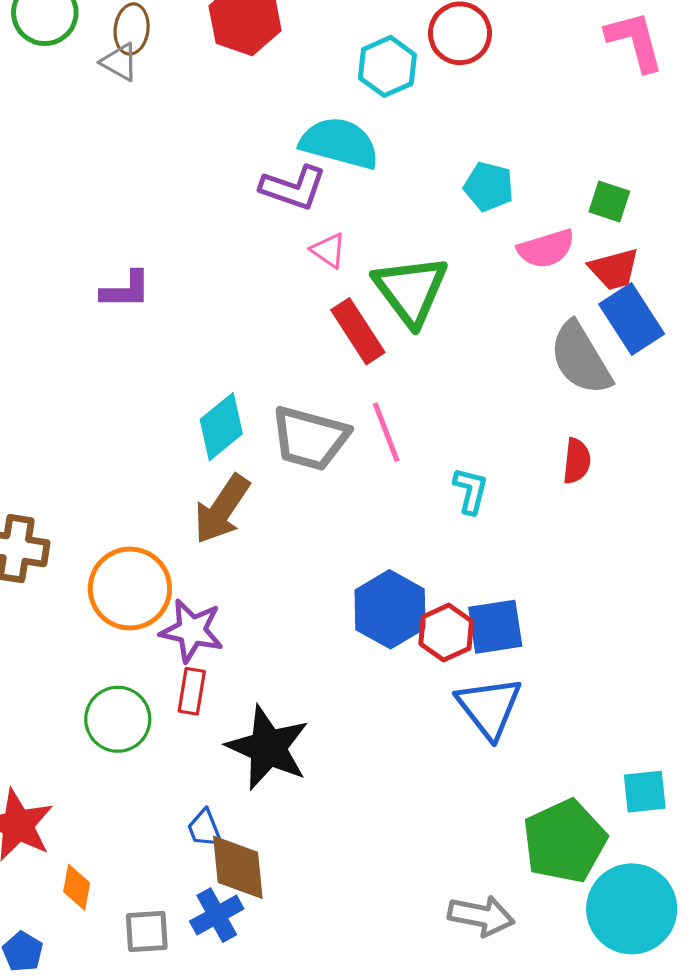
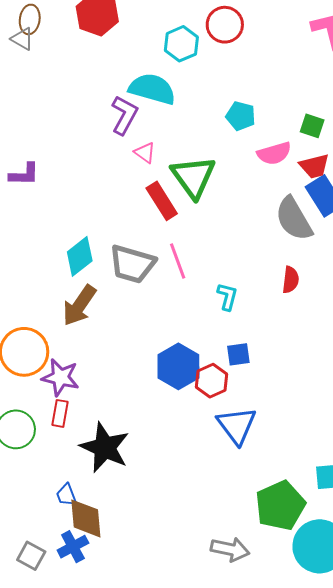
purple L-shape: (293, 188) -> (124, 115), turned -81
blue square: (495, 627) -> (238, 354), moved, size x0.7
gray square: (147, 932) -> (31, 556), turned 32

